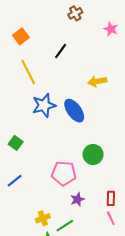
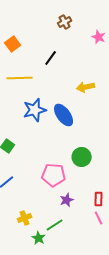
yellow line: (28, 72) -> (20, 78), turned -65
yellow cross: (43, 218) -> (25, 218), moved

